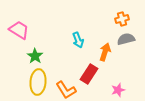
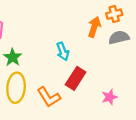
cyan arrow: (78, 40) -> (63, 51), moved
orange arrow: (105, 52) -> (94, 27), moved

